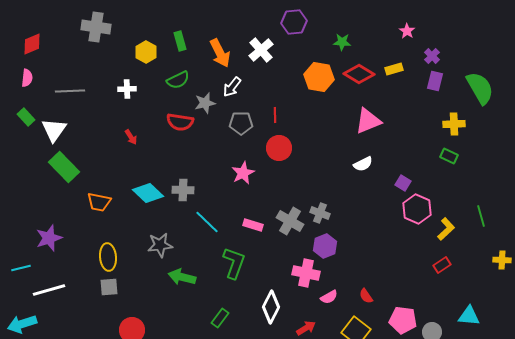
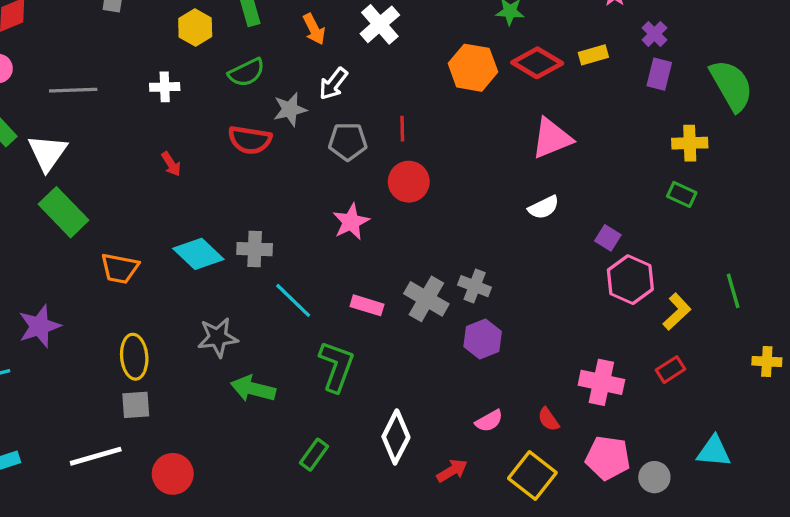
orange arrow: (220, 53) -> (314, 29), size x0.7
pink cross: (306, 273) -> (601, 382), moved
white line: (49, 290) -> (96, 456), moved

